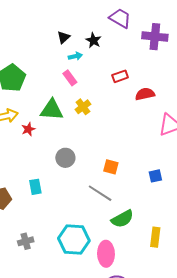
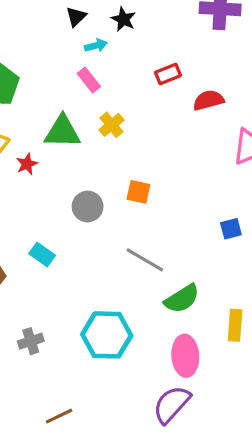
orange square: (111, 167) -> (138, 192), moved
cyan rectangle: (35, 187) -> (42, 254), turned -42
pink ellipse: (106, 254) -> (185, 356), moved

